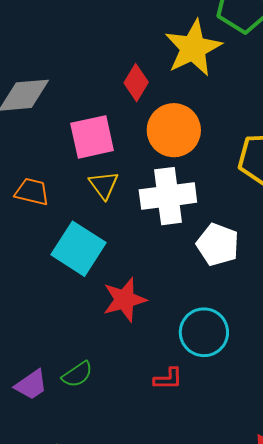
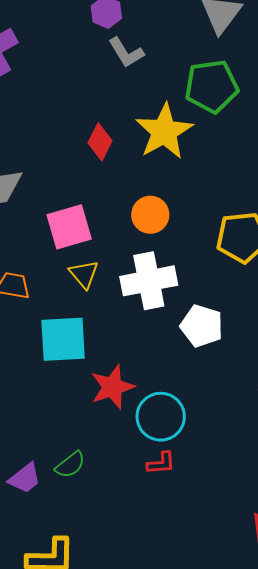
red diamond: (136, 83) -> (100, 142), moved
orange circle: (174, 130) -> (150, 215), size x0.7
cyan square: (79, 249) -> (63, 339), turned -32
cyan circle: (204, 332) -> (161, 417), moved

